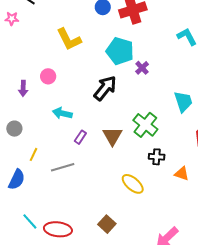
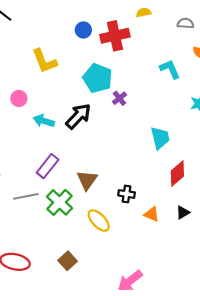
cyan arrow: (62, 113) -> (44, 121), moved
green cross: (145, 125) -> (60, 202), moved
brown triangle: (112, 136) -> (87, 180), moved
purple rectangle: (80, 137) -> (48, 166), size x1.6

